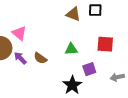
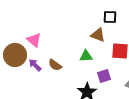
brown triangle: (73, 14) -> (98, 35), moved

